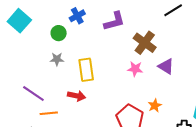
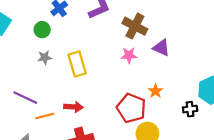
red arrow: (77, 96) -> (74, 107), moved

